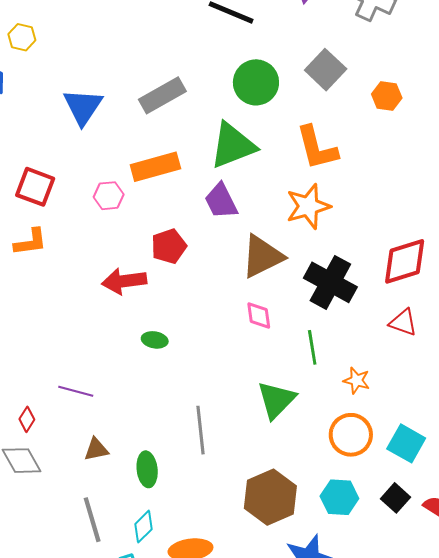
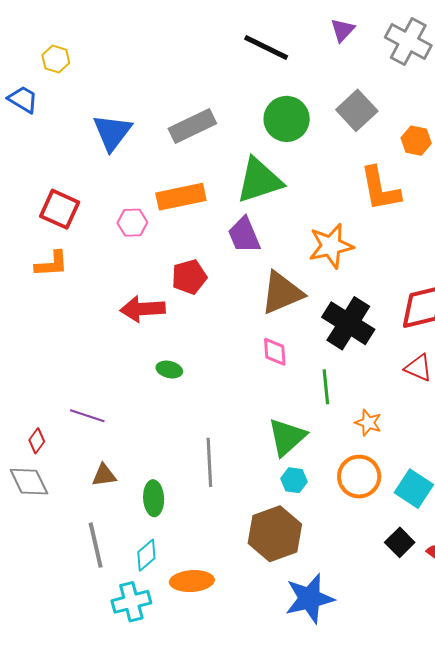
orange L-shape: (317, 148) -> (380, 189), moved
cyan hexagon: (339, 497) -> (294, 480), moved, size x0.7

